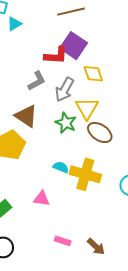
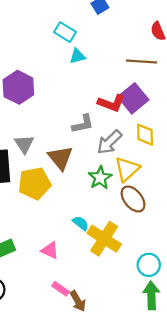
pink rectangle: (63, 241) -> (61, 289), moved
brown arrow: (96, 247) -> (78, 301), moved

